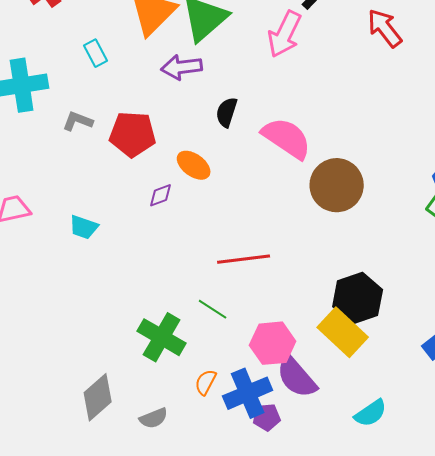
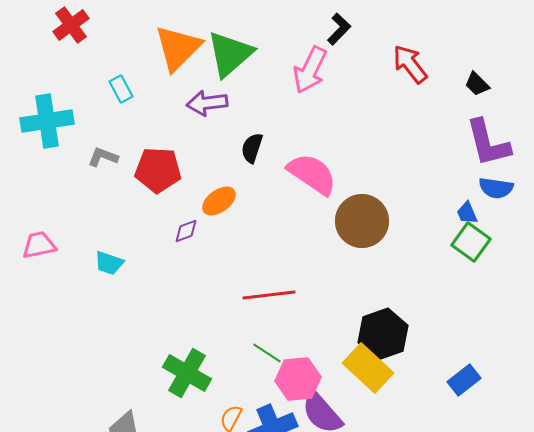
orange ellipse: (194, 165) -> (219, 201), turned -72
green line: (213, 309) -> (267, 353), moved

